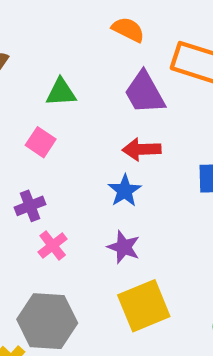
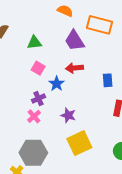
pink square: (41, 142) -> (38, 68), moved
blue star: (125, 191) -> (57, 84), moved
purple cross: (30, 206) -> (39, 98), moved

